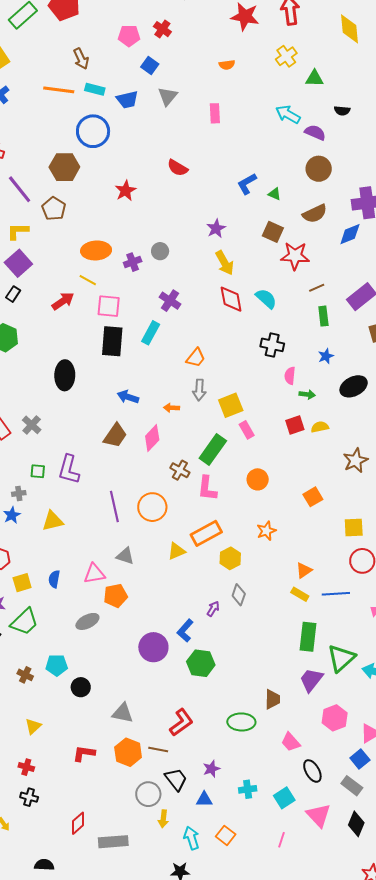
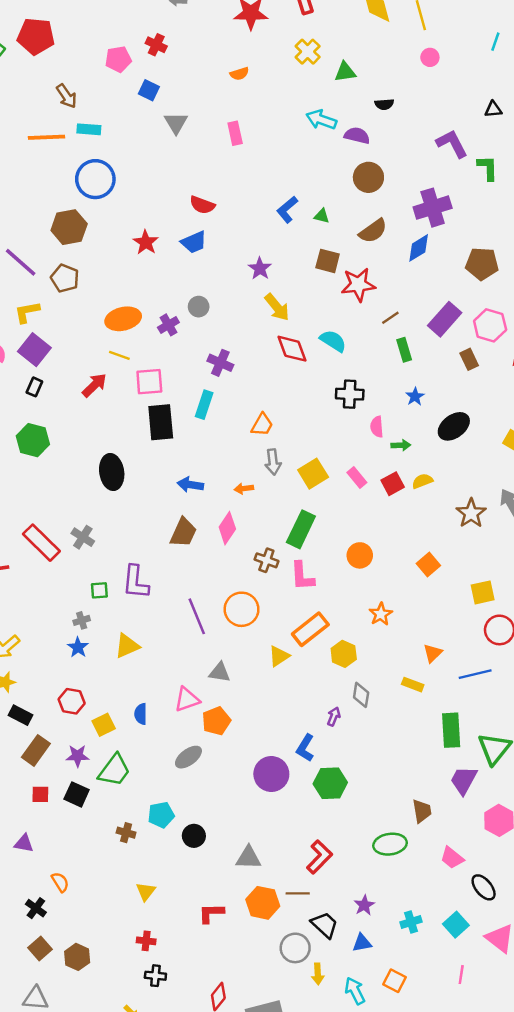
blue trapezoid: (127, 100) -> (194, 242), moved
pink rectangle: (247, 430) -> (357, 477), moved
yellow rectangle: (300, 594) -> (413, 685), moved

